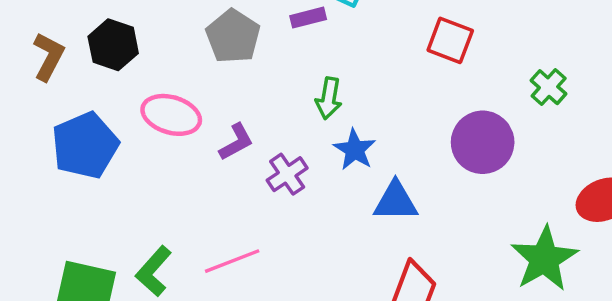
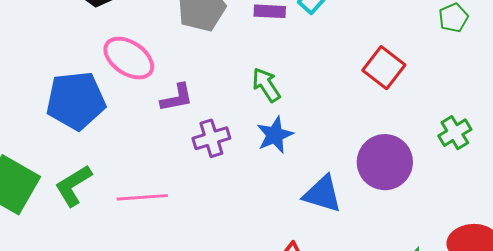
green arrow: (329, 98) -> (266, 85), turned 120
blue pentagon: (85, 145) -> (76, 101), moved
blue triangle: (396, 201) -> (322, 194), moved

